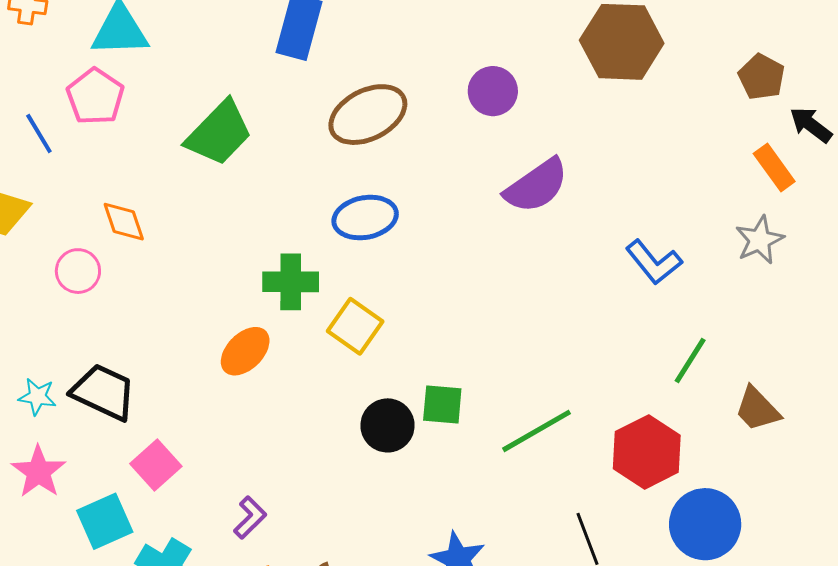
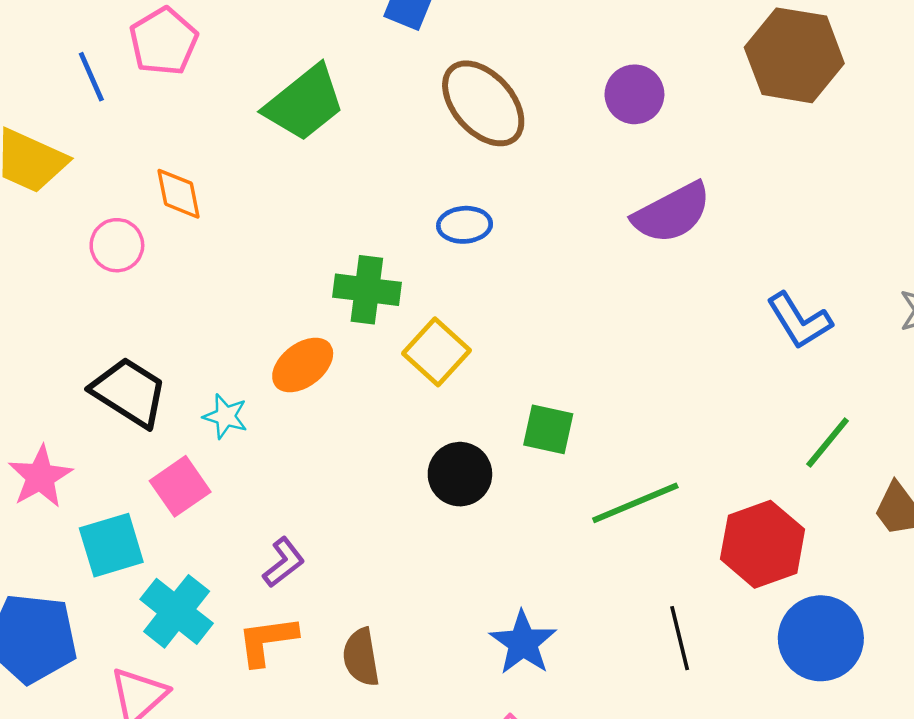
brown ellipse: (368, 115) -> (483, 103), turned 68
blue ellipse: (365, 218) -> (465, 225), size x0.7
cyan star: (37, 397) -> (225, 416), moved
green square: (442, 404) -> (548, 429), moved

